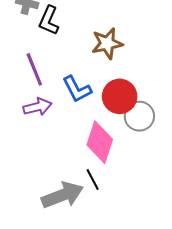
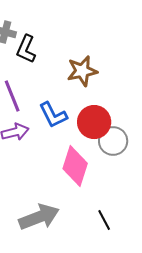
black line: (93, 180) -> (104, 220), moved

